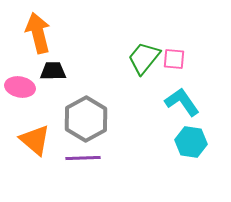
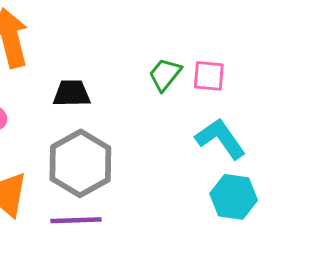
green trapezoid: (144, 58) -> (165, 74), size x0.7
black trapezoid: (53, 71) -> (72, 93), moved

